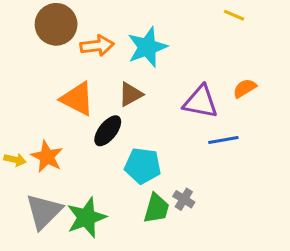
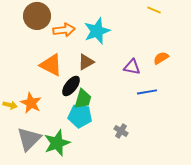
purple triangle: (201, 102) -> (132, 67), size x0.7
cyan pentagon: (143, 166) -> (80, 116), moved
green trapezoid: (156, 208) -> (83, 99), moved

